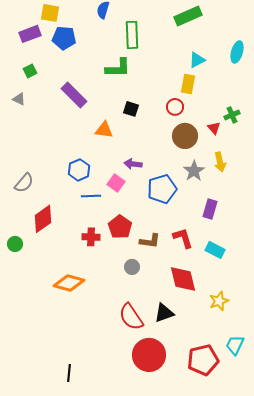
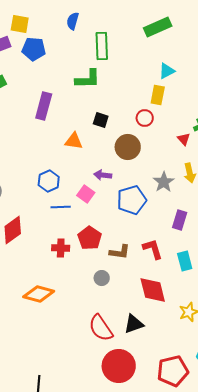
purple rectangle: (74, 95) -> (44, 106), turned 60
brown circle: (185, 136) -> (128, 147), moved
cyan rectangle: (215, 250) -> (185, 261), turned 48

